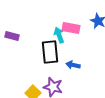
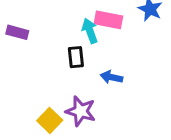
black rectangle: (50, 52) -> (76, 57), size x0.6

